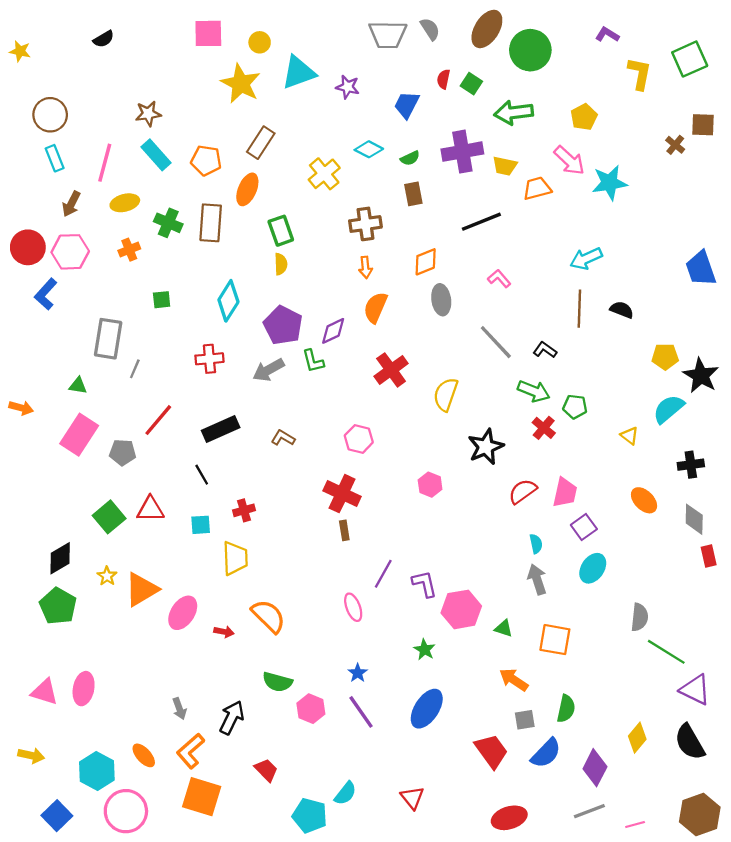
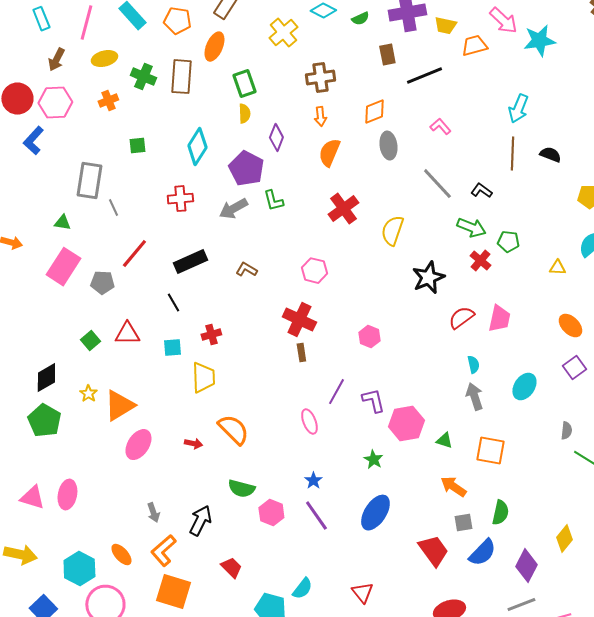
brown rectangle: (413, 194) -> (387, 55), moved
cyan arrow: (586, 258) -> (518, 109), turned -44
purple diamond: (333, 331) -> (276, 138), moved, turned -44
gray line: (135, 369) -> (113, 208), turned -48
yellow triangle: (630, 436) -> (557, 268), turned -36
pink hexagon: (430, 485) -> (369, 337), moved
green square: (109, 517) -> (90, 341), size x0.7
purple square: (584, 527) -> (574, 368), moved
pink ellipse: (183, 613) -> (138, 445), moved
gray semicircle: (640, 617) -> (566, 431), size x0.7
yellow arrow: (31, 755) -> (20, 555), size x1.4

